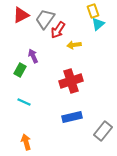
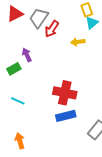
yellow arrow: (74, 45) -> (78, 42), moved
green rectangle: (20, 70) -> (14, 69), turned 32
red cross: (71, 81) -> (65, 93), moved, turned 30

